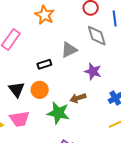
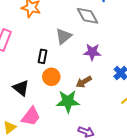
black rectangle: (44, 64) -> (43, 56), turned -48
orange circle: (40, 90) -> (51, 77), moved
pink trapezoid: (19, 119) -> (31, 116), turned -30

